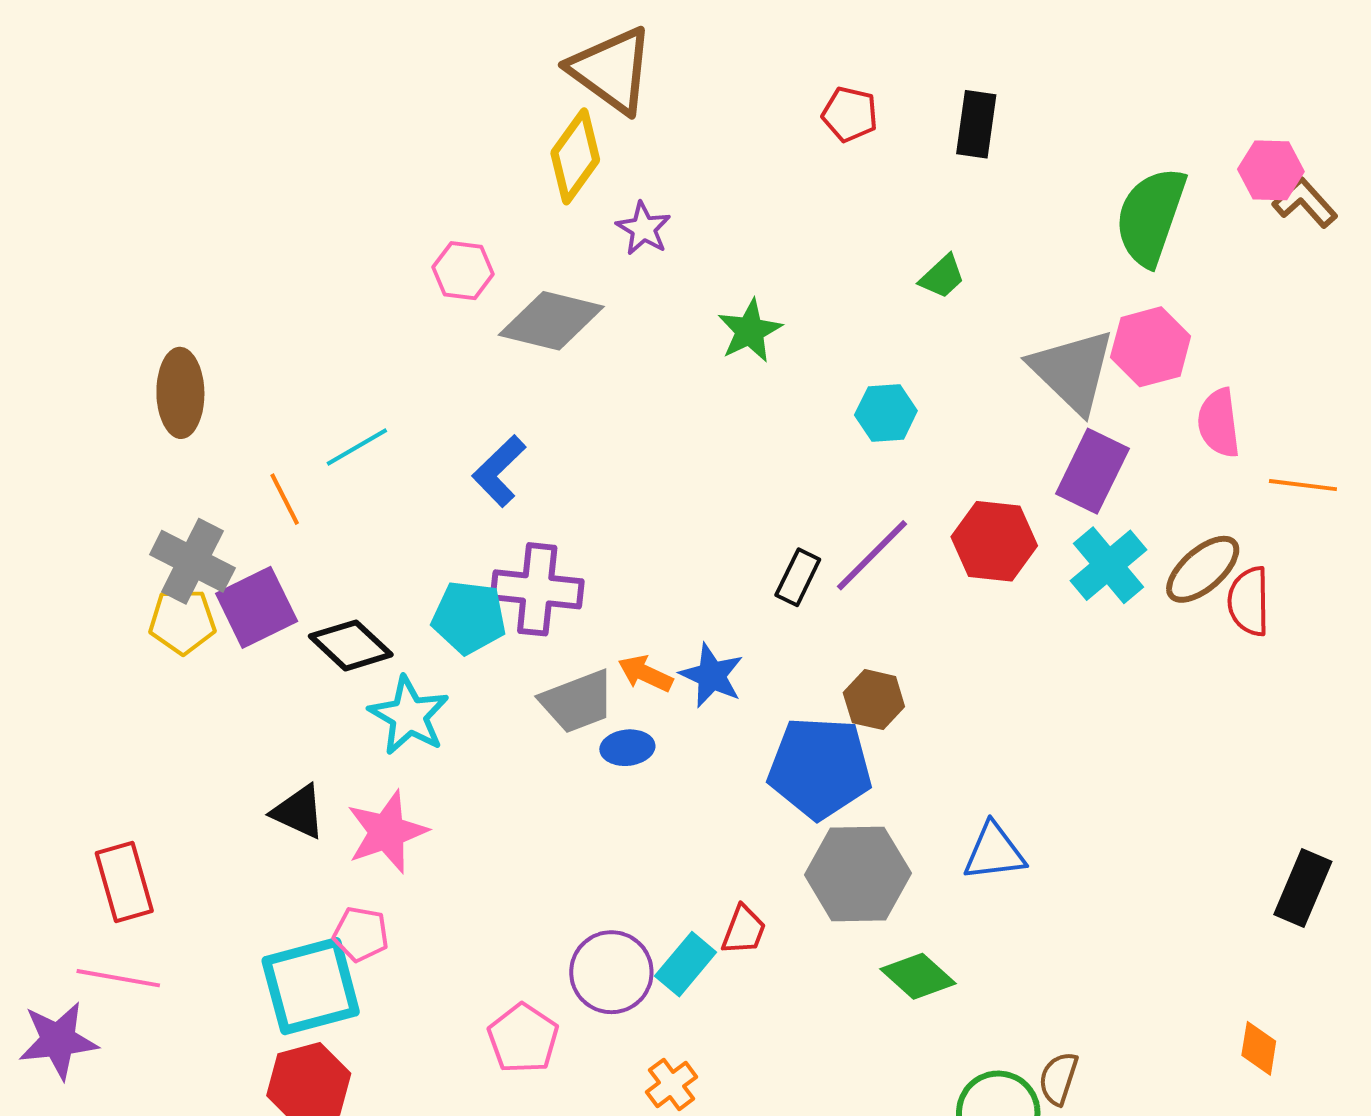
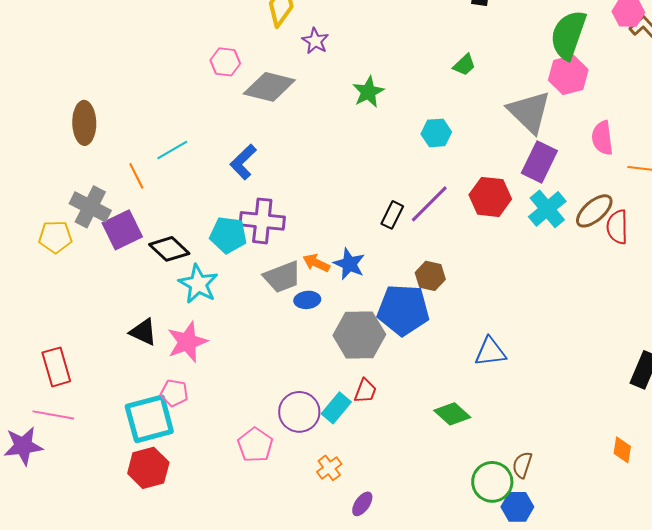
pink hexagon: (1151, 347) -> (568, 75), moved
yellow pentagon: (182, 621) -> (55, 237), moved
gray hexagon: (858, 874) -> (359, 335), moved

